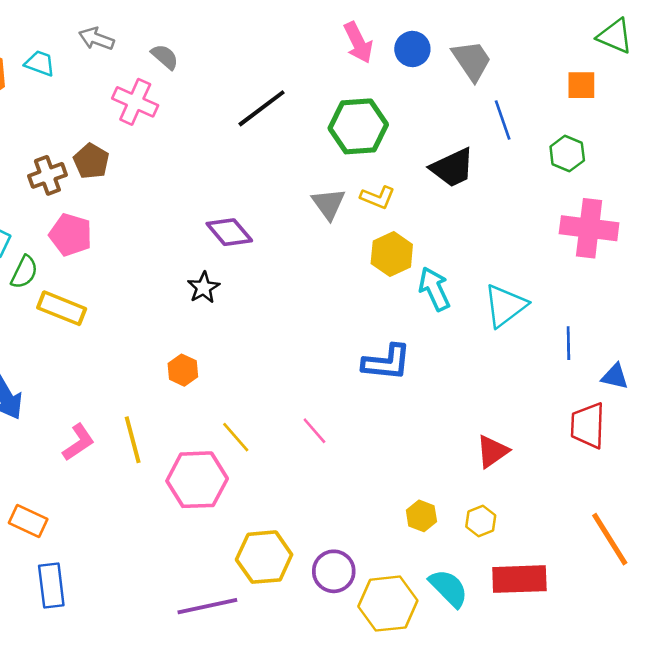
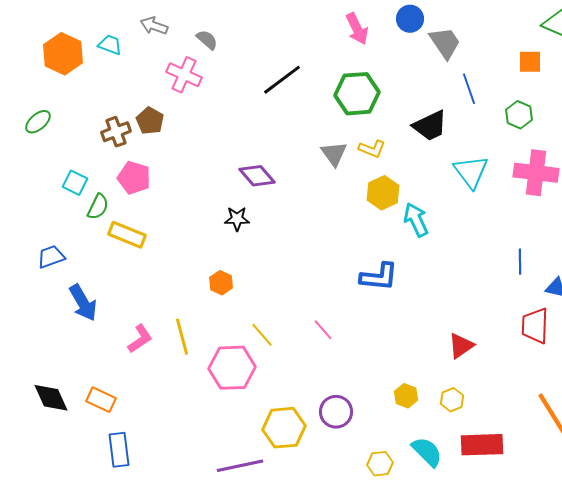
blue circle: (412, 49) -> (410, 19), moved
black star: (203, 288) -> (237, 219), turned 30
cyan triangle: (505, 306) -> (471, 172), moved, turned -30
purple circle: (334, 571) -> (336, 412), moved
yellow hexagon: (388, 604) -> (380, 464), size x0.6

